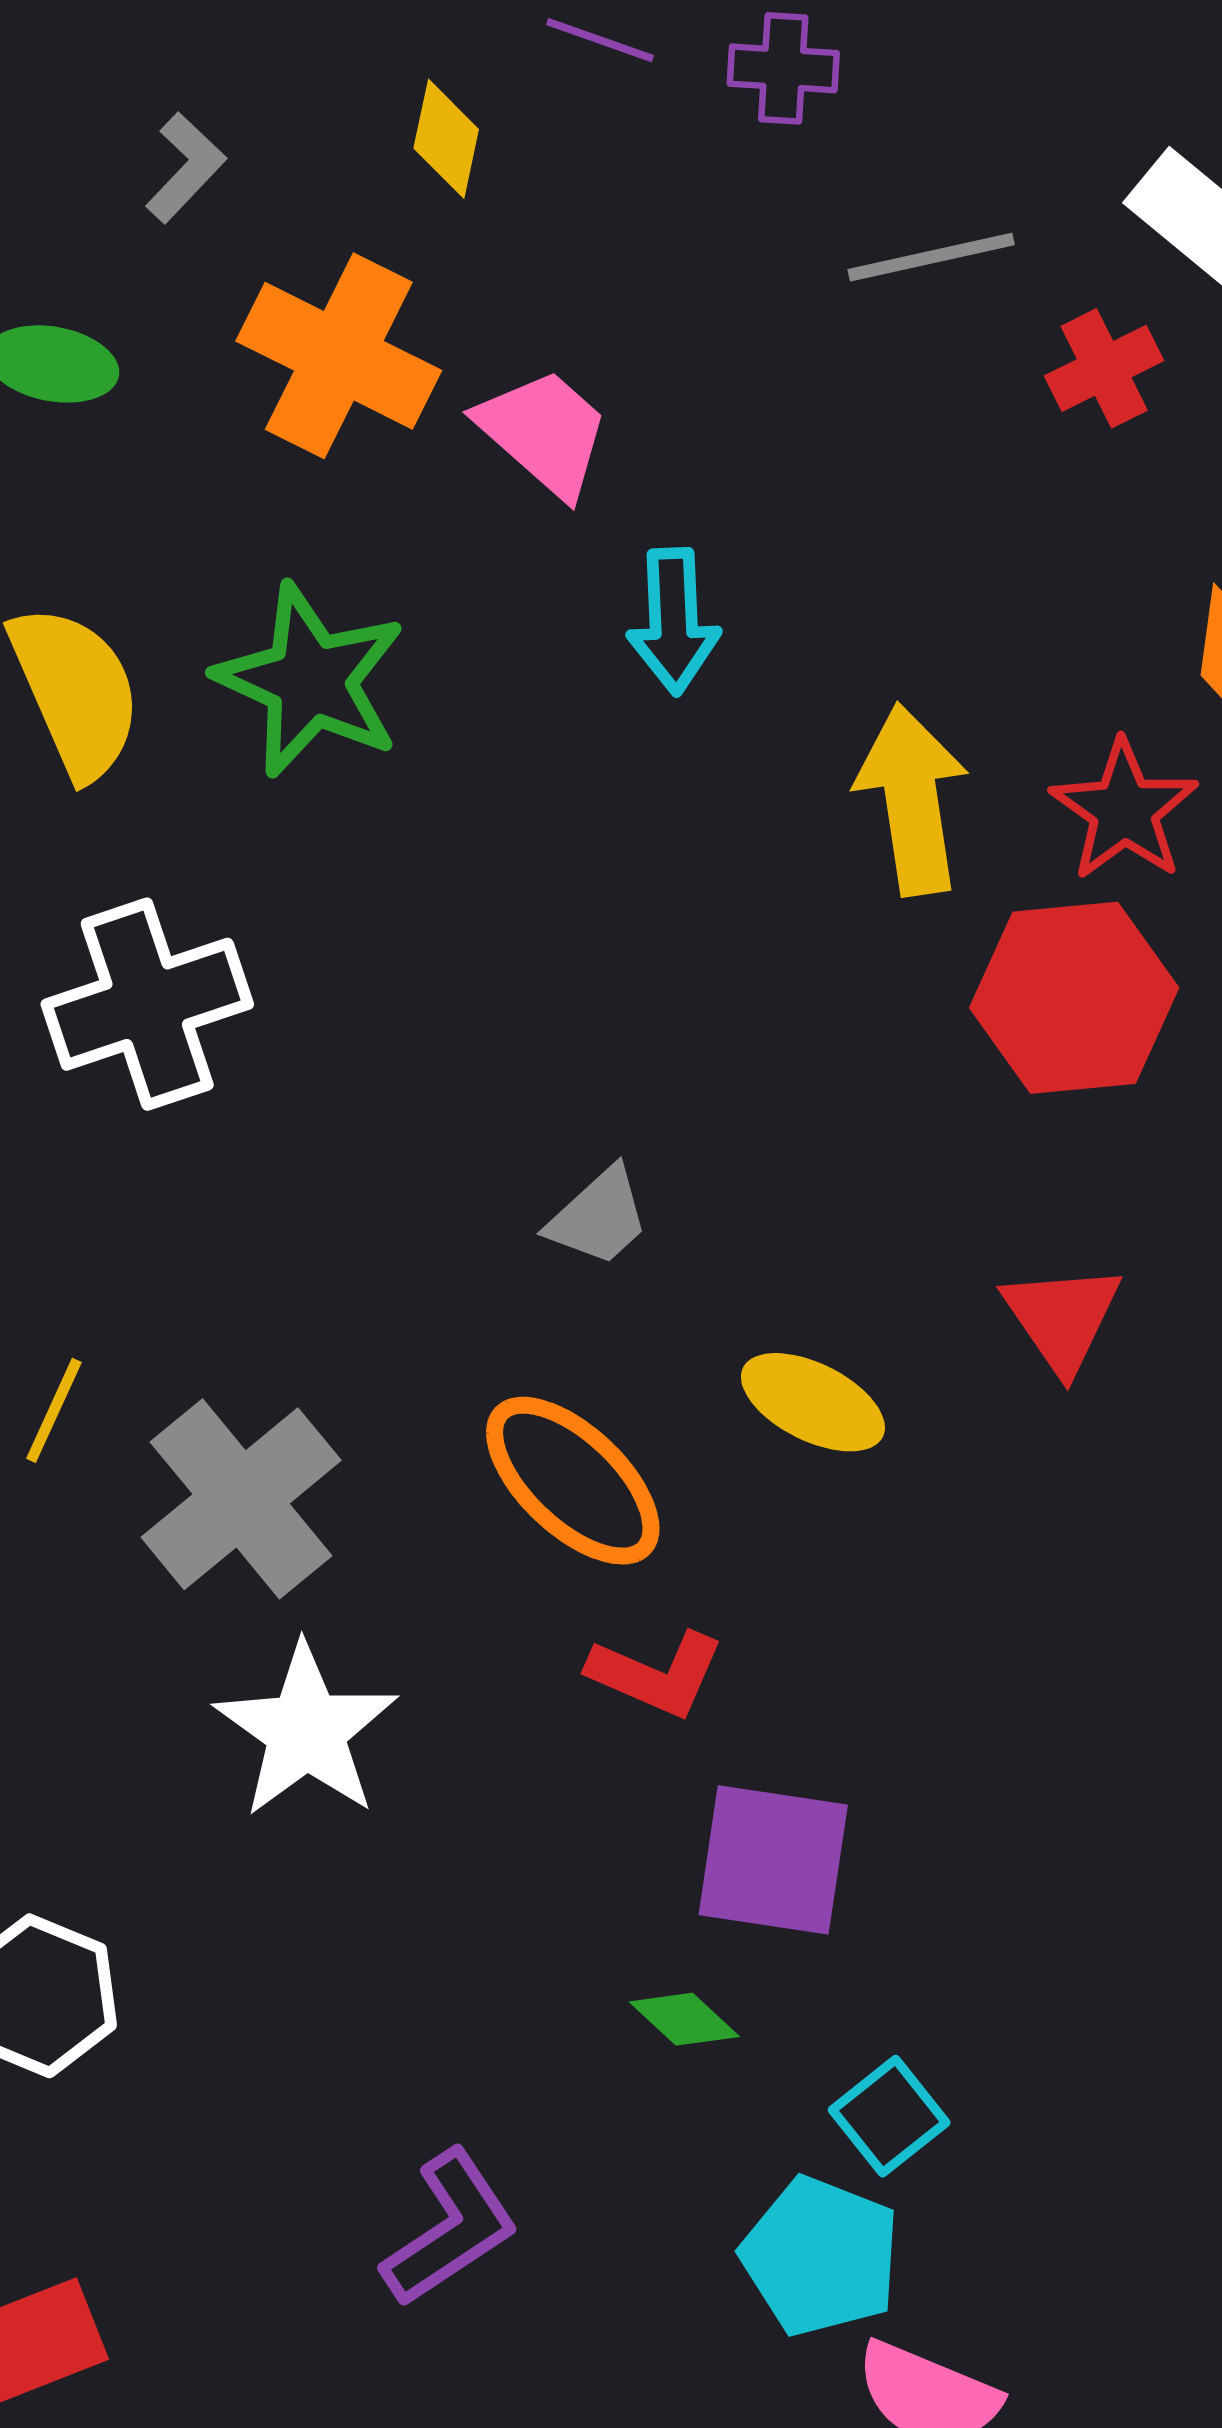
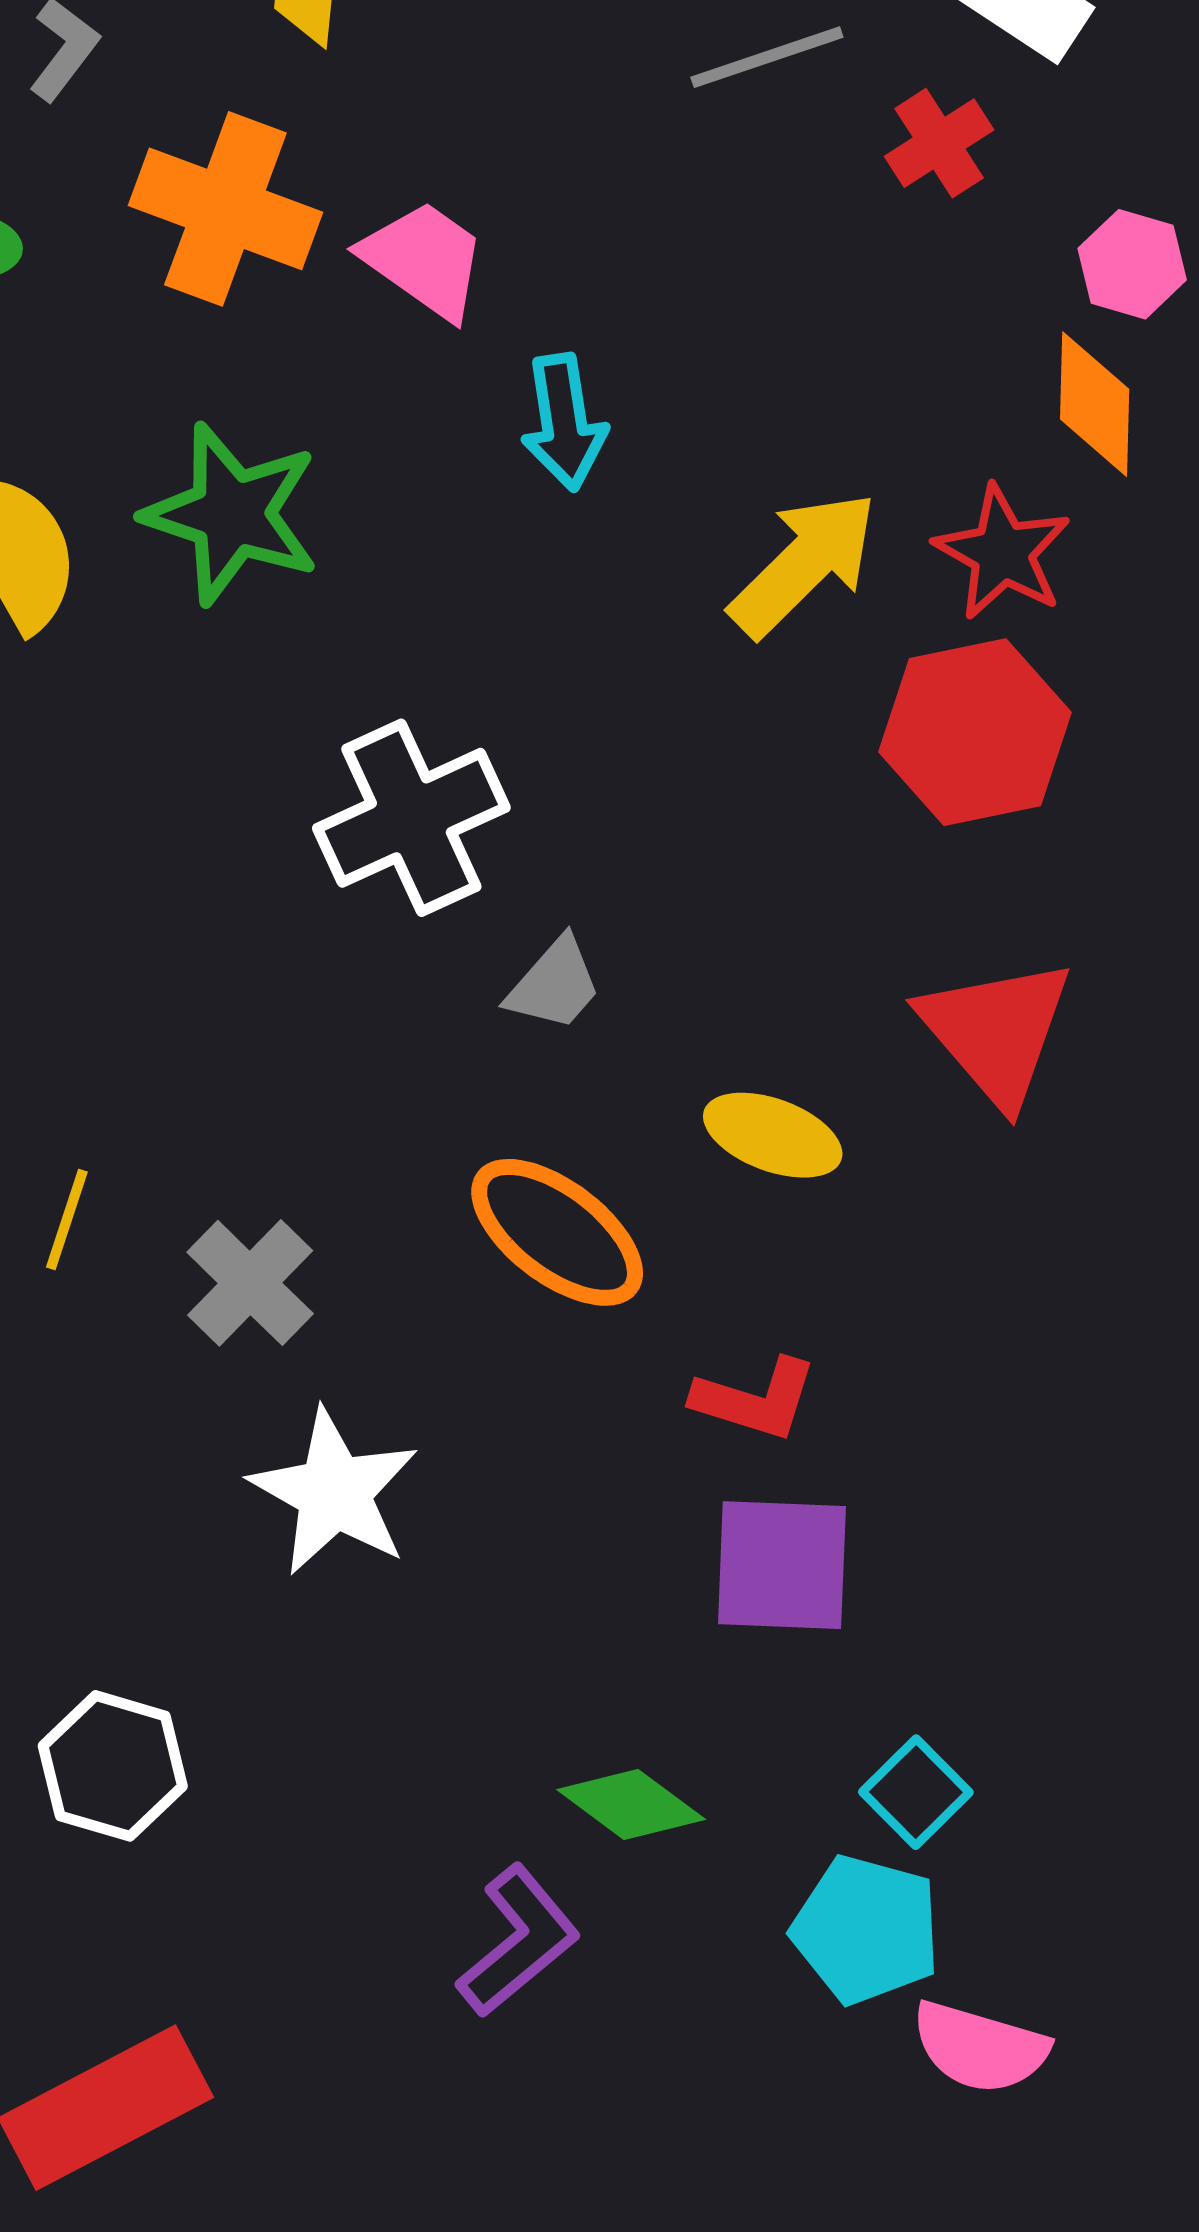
yellow arrow: (912, 800) -> (804, 564), turned 60
white cross: (147, 1004) -> (411, 818), moved
red triangle: (1062, 1318) -> (996, 1031), size x1.4
gray cross: (241, 1499) -> (250, 1283), size x0.7
red L-shape: (656, 1674) -> (755, 1399), moved
green diamond: (684, 2019) -> (631, 1805), moved, size x1.4

